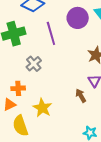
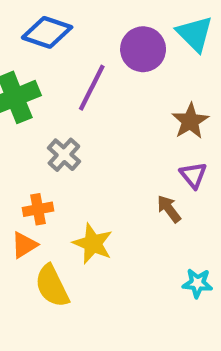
purple line: (51, 33) -> (92, 88), turned 50

